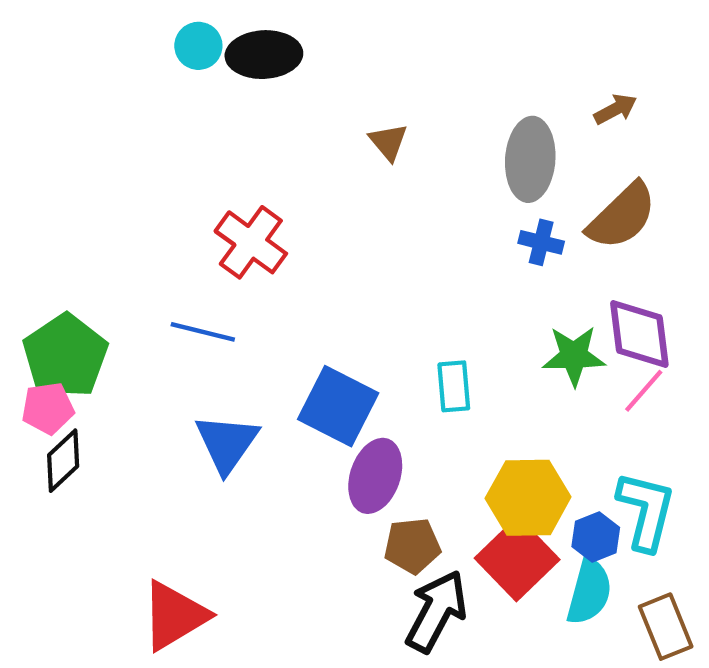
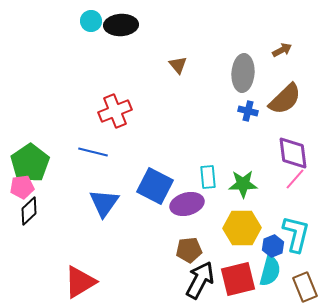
red cross: (251, 242) -> (115, 111), turned 32
green star: (574, 356) -> (243, 184), moved
purple ellipse: (375, 476) -> (187, 204), moved, turned 56
red square: (517, 559) -> (238, 279), moved, turned 30

